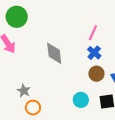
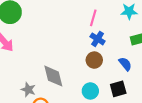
gray diamond: (54, 53) -> (53, 76), moved
brown circle: (96, 74) -> (94, 60), moved

